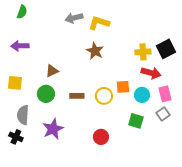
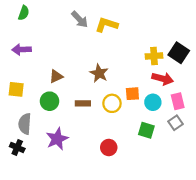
gray arrow: (74, 18) -> (80, 19), turned -120
black square: (166, 49) -> (179, 53), turned -30
brown star: (95, 51) -> (99, 73), moved

